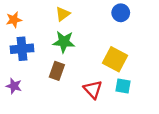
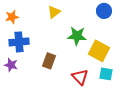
green star: (64, 42) -> (77, 36), moved
purple star: (14, 86) -> (11, 65), moved

